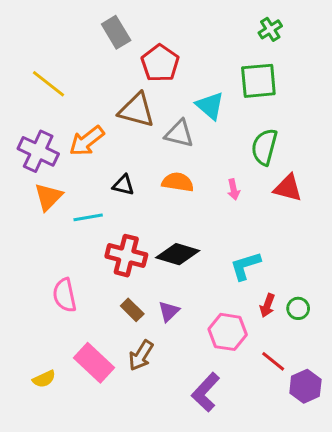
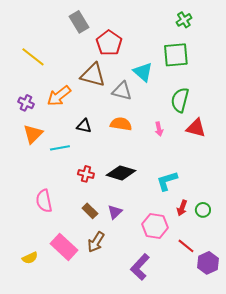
purple cross: (38, 151) -> (26, 103), size x0.6
red cross: (126, 256) -> (86, 174), size x0.6

